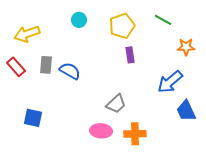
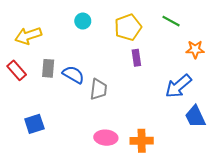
gray trapezoid: (116, 104) -> (99, 89), moved, turned -40
blue square: (33, 118) -> (34, 124), turned -30

